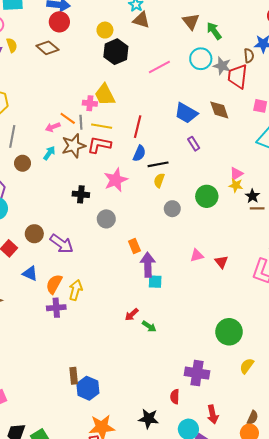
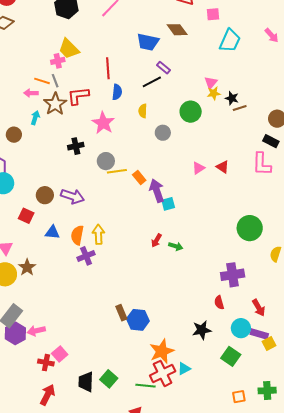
yellow line: (102, 126) -> (117, 171), moved
pink arrow: (53, 127) -> (31, 93), turned 40
black line: (158, 164) -> (152, 82), moved

